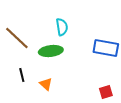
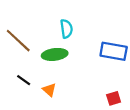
black line: (22, 75) -> (24, 80), turned -40

